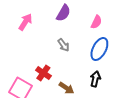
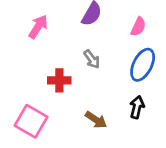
red cross: (43, 73) -> (59, 80), moved, turned -35

